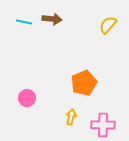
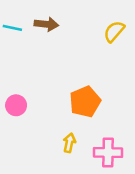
pink circle: (27, 98) -> (16, 105), moved

